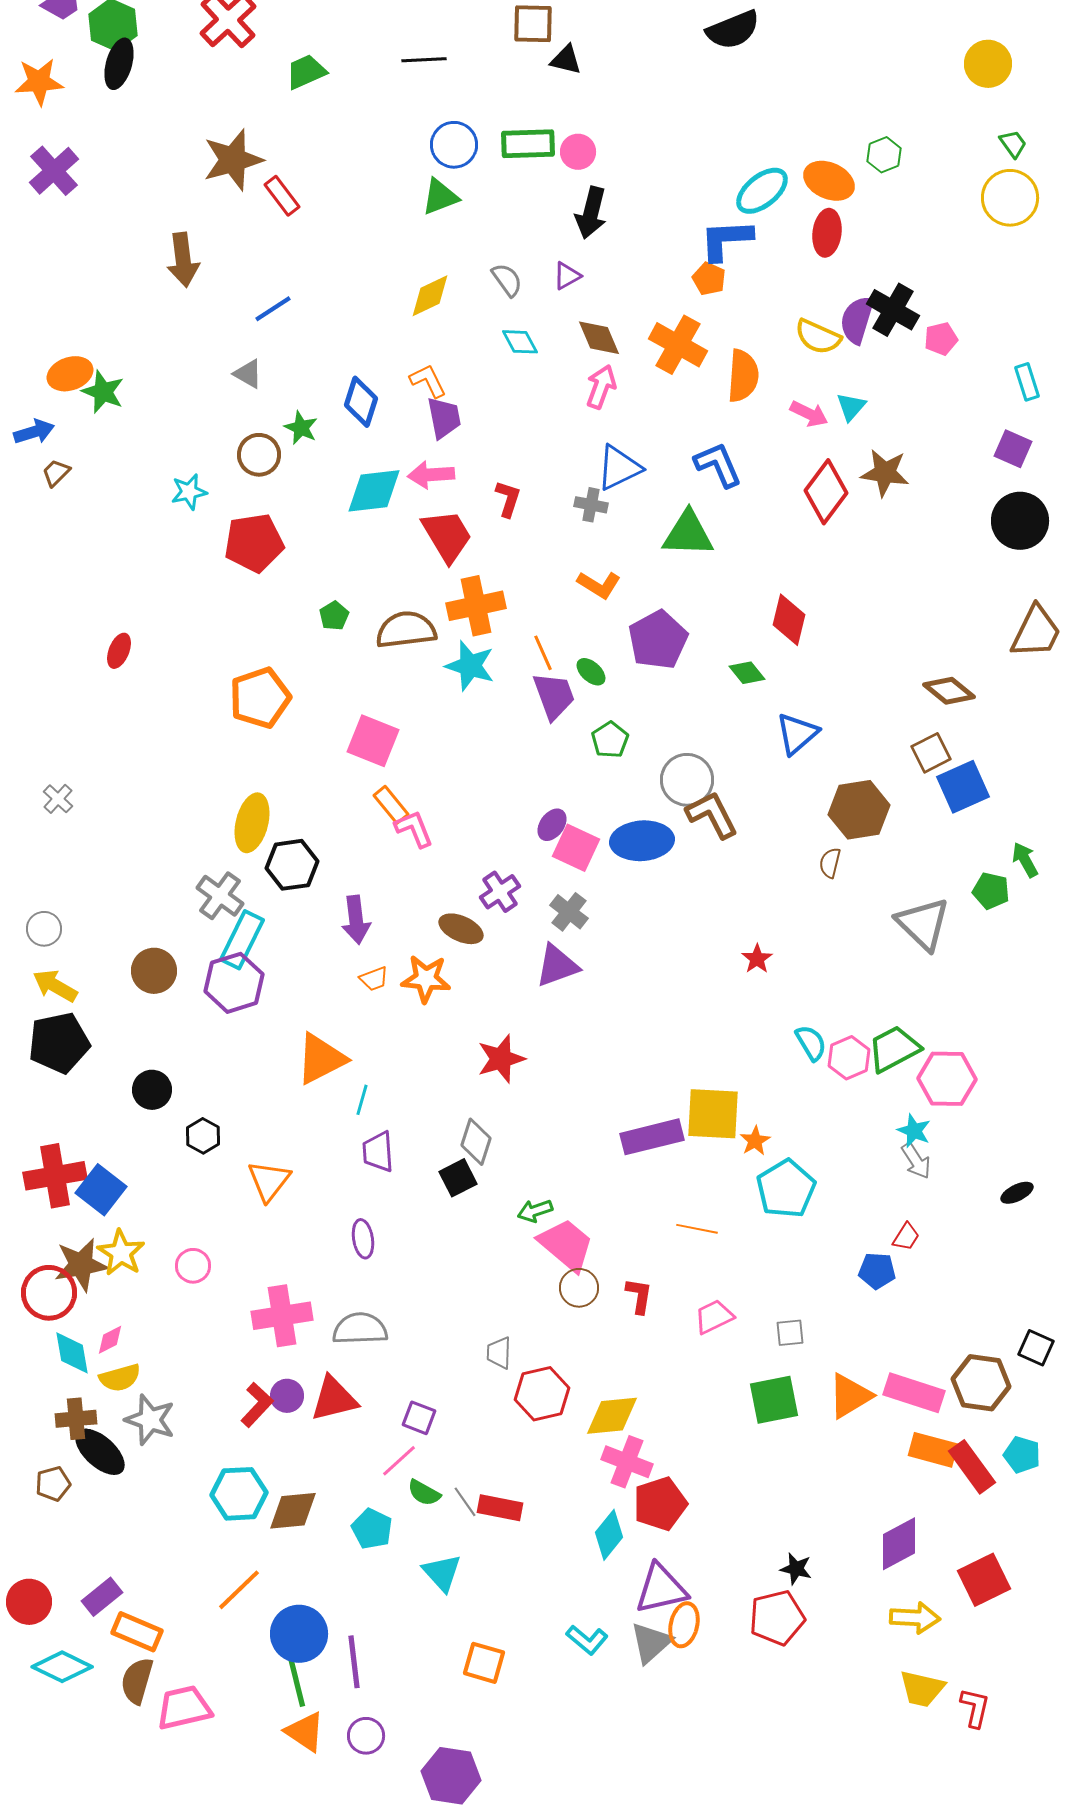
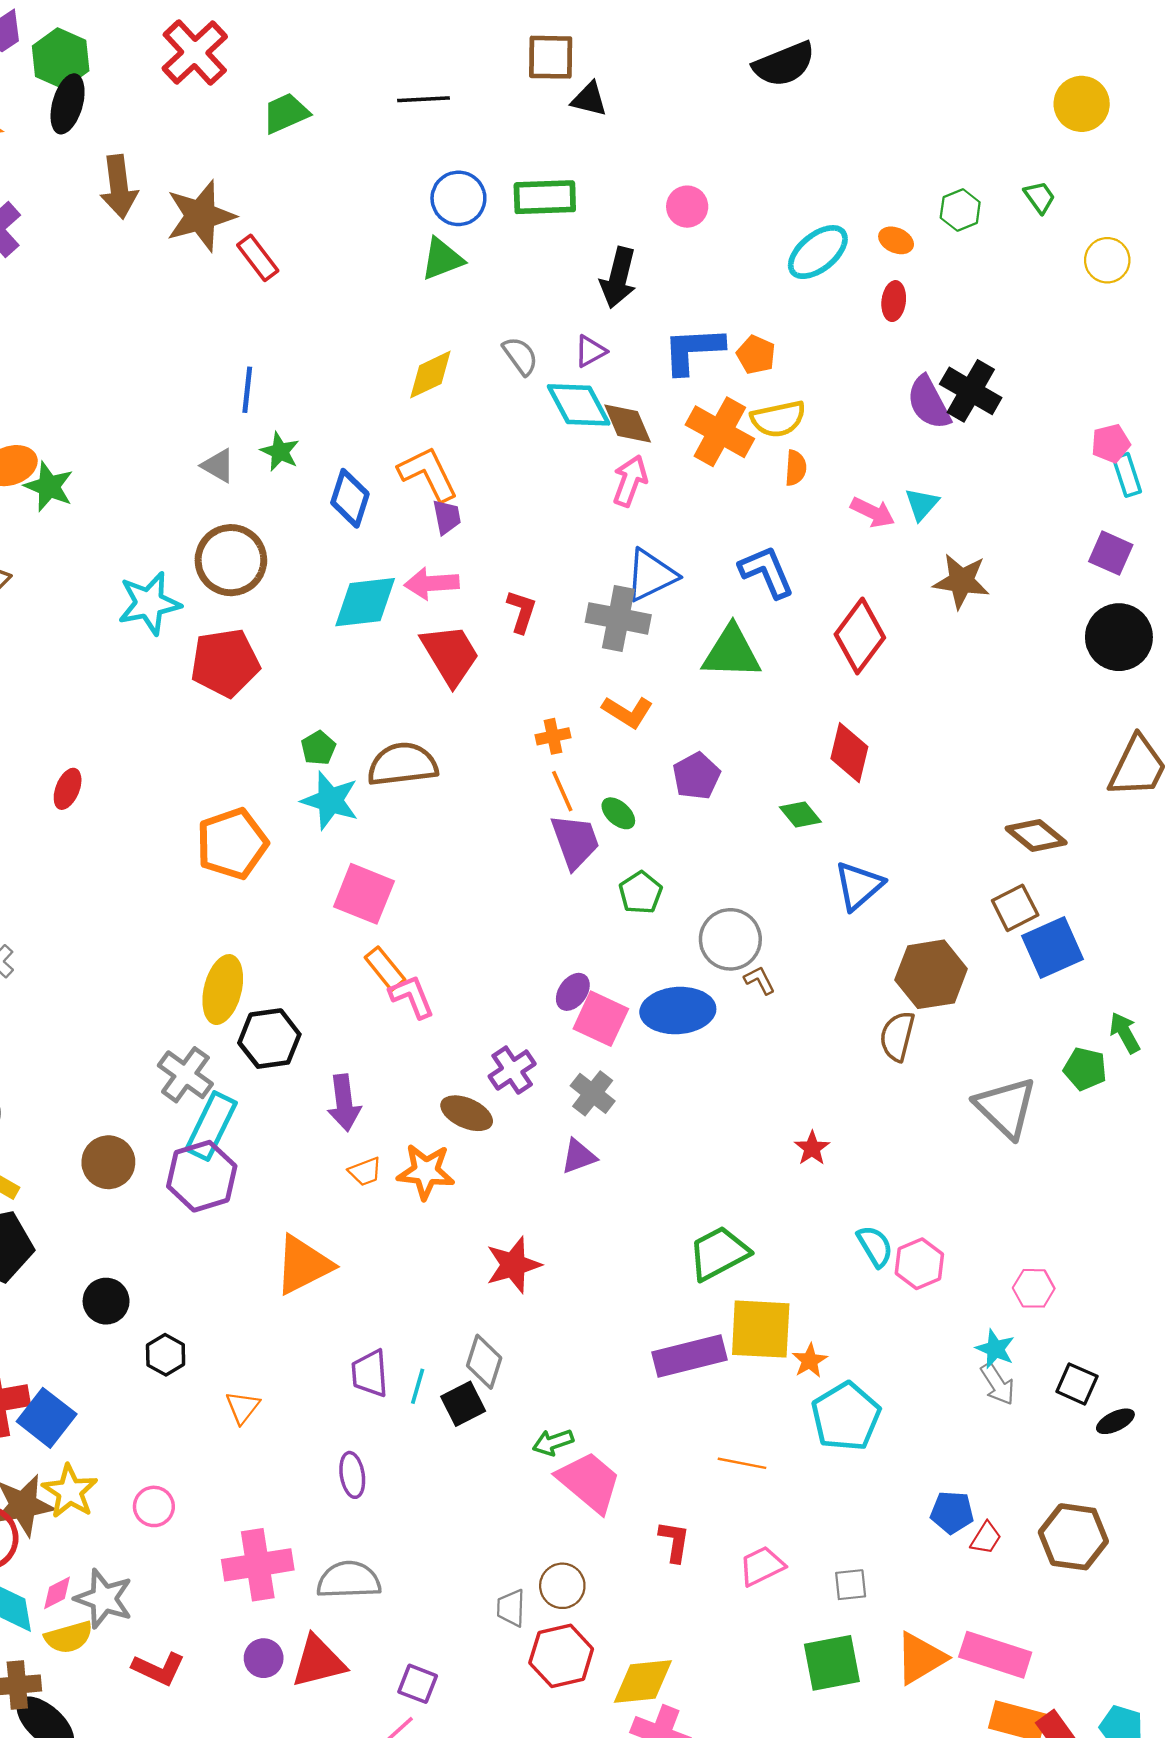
green trapezoid: (1013, 144) -> (1040, 197), moved
pink circle: (578, 152) -> (687, 207), moved
orange ellipse: (829, 181) -> (896, 240), size x0.6
yellow circle: (1010, 198) -> (1107, 260), size x0.7
red ellipse: (827, 233) -> (894, 301), size x0.7
blue L-shape: (726, 240) -> (693, 350), moved
brown arrow: (183, 260) -> (119, 187), moved
blue line: (273, 309) -> (247, 390), turned -51
purple semicircle: (857, 320) -> (929, 403), turned -45
yellow semicircle: (818, 337) -> (778, 419), moved, turned -36
pink pentagon: (941, 339) -> (1111, 443), moved
cyan diamond: (520, 342) -> (579, 405), moved, size x1.5
orange semicircle: (743, 376) -> (796, 468), size x0.6
orange L-shape: (428, 381) -> (428, 474), size x1.4
purple trapezoid: (444, 418) -> (447, 517), size x0.7
green star: (301, 428) -> (280, 452), moved
brown circle: (259, 455) -> (231, 560), size x1.4
cyan star: (189, 492) -> (149, 603), size x1.5
red diamond: (826, 492) -> (860, 636), moved
gray cross: (591, 505) -> (618, 618), size x1.6
orange cross: (476, 606) -> (553, 736), moved, size x0.5
purple pentagon: (658, 640) -> (697, 776), size x0.7
cyan star: (470, 666) -> (330, 800), moved
brown L-shape: (712, 815) -> (760, 980), size x0.5
brown semicircle: (830, 863) -> (897, 1036), size x1.4
purple triangle: (557, 966) -> (579, 1156), size x0.7
green trapezoid: (894, 1049) -> (719, 1253), moved
pink hexagon: (947, 1079) -> (1034, 1288), size x0.6
cyan line: (362, 1100) -> (418, 1386), moved
orange triangle: (269, 1181) -> (243, 1407), size x0.7
red trapezoid: (906, 1237) -> (986, 1538), moved
brown circle: (579, 1288) -> (562, 1586), moved
black square: (1036, 1348) -> (1077, 1384), moved
brown hexagon: (981, 1383) -> (1073, 1537), moved
red L-shape: (257, 1405) -> (159, 1669), moved, turned 72
gray star: (150, 1420) -> (104, 1599), moved

